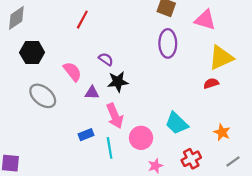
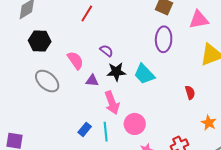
pink triangle: (205, 20) -> (199, 20), turned -30
red semicircle: (211, 83) -> (190, 93), moved, turned 88
cyan trapezoid: (177, 123) -> (144, 74), moved
blue rectangle: (86, 135) -> (85, 129), moved, turned -32

